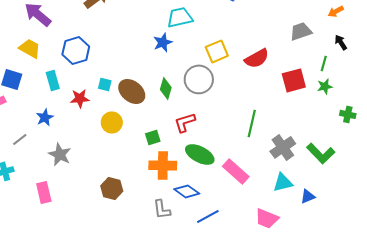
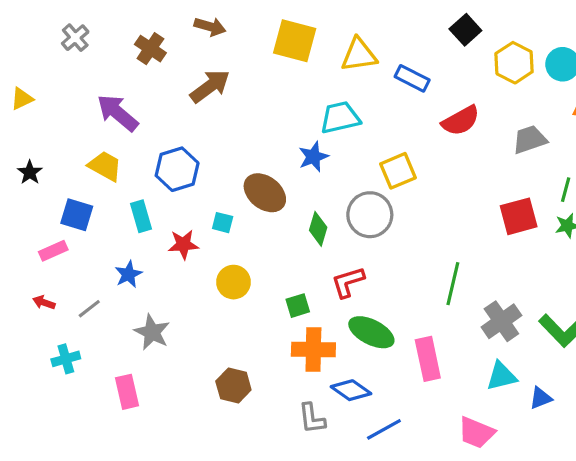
red semicircle: (257, 58) -> (461, 121), moved
brown ellipse: (132, 91) -> (265, 193), moved
pink rectangle: (236, 171) -> (428, 359), turned 36

